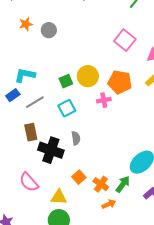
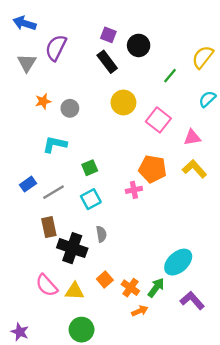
cyan L-shape: (25, 75) -> (55, 144), moved
yellow circle: (88, 76) -> (123, 102), moved
yellow triangle: (59, 197) -> (75, 291), moved

